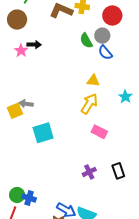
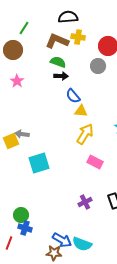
green semicircle: (86, 41) -> (58, 62), moved, turned 140
black arrow: (34, 45) -> (61, 76), moved
blue semicircle: (105, 53) -> (73, 96), moved
yellow triangle: (93, 81) -> (81, 111), moved
green circle: (17, 195) -> (21, 215), moved

